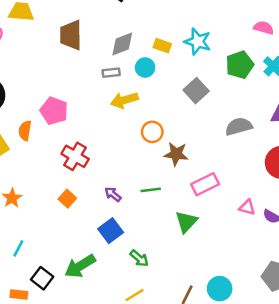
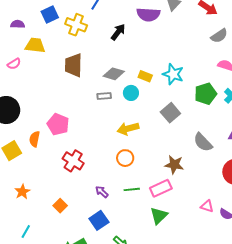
gray diamond: (122, 44) -> (114, 74), turned 35
yellow arrow: (124, 100) -> (128, 129), moved
gray semicircle: (239, 126) -> (203, 142), turned -120
orange circle: (152, 132) -> (125, 158), moved
brown star: (176, 154) -> (174, 165), moved
pink rectangle: (205, 184) -> (161, 188), moved
orange square: (67, 199) -> (60, 206), moved

